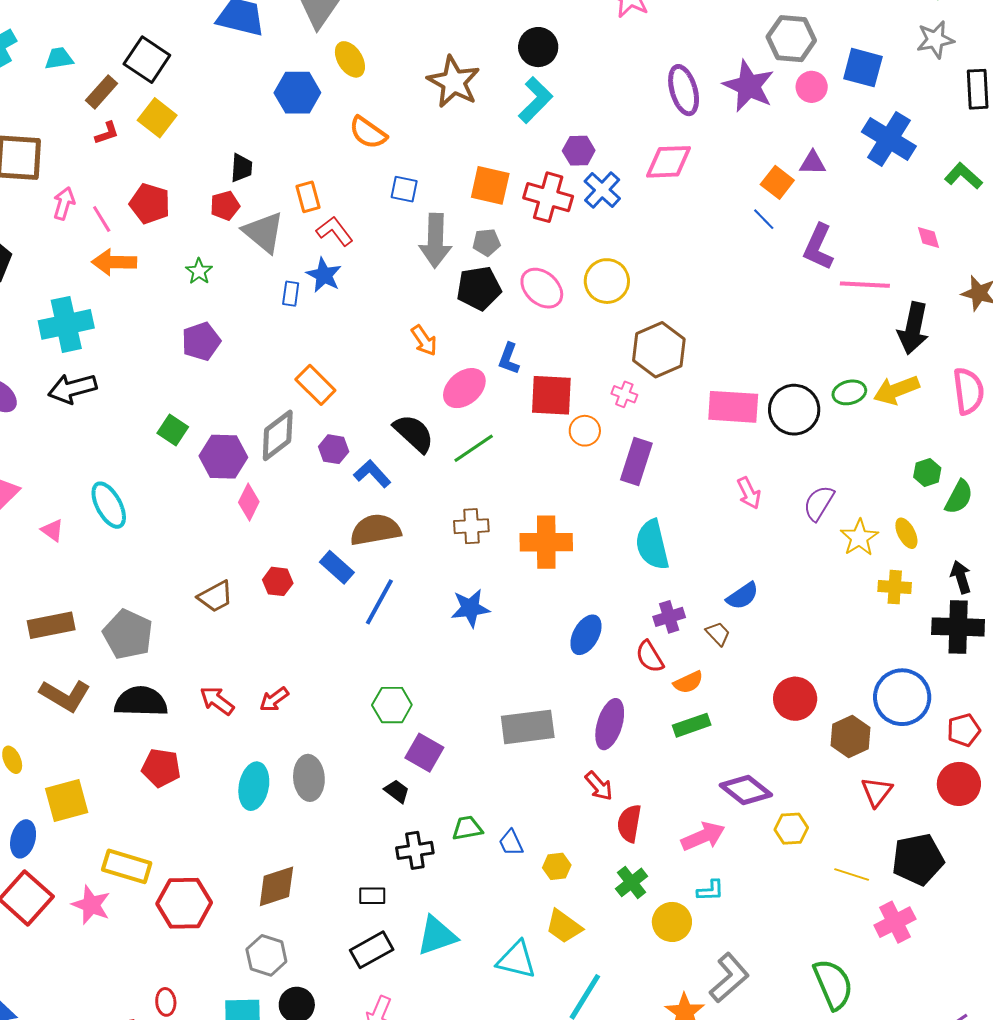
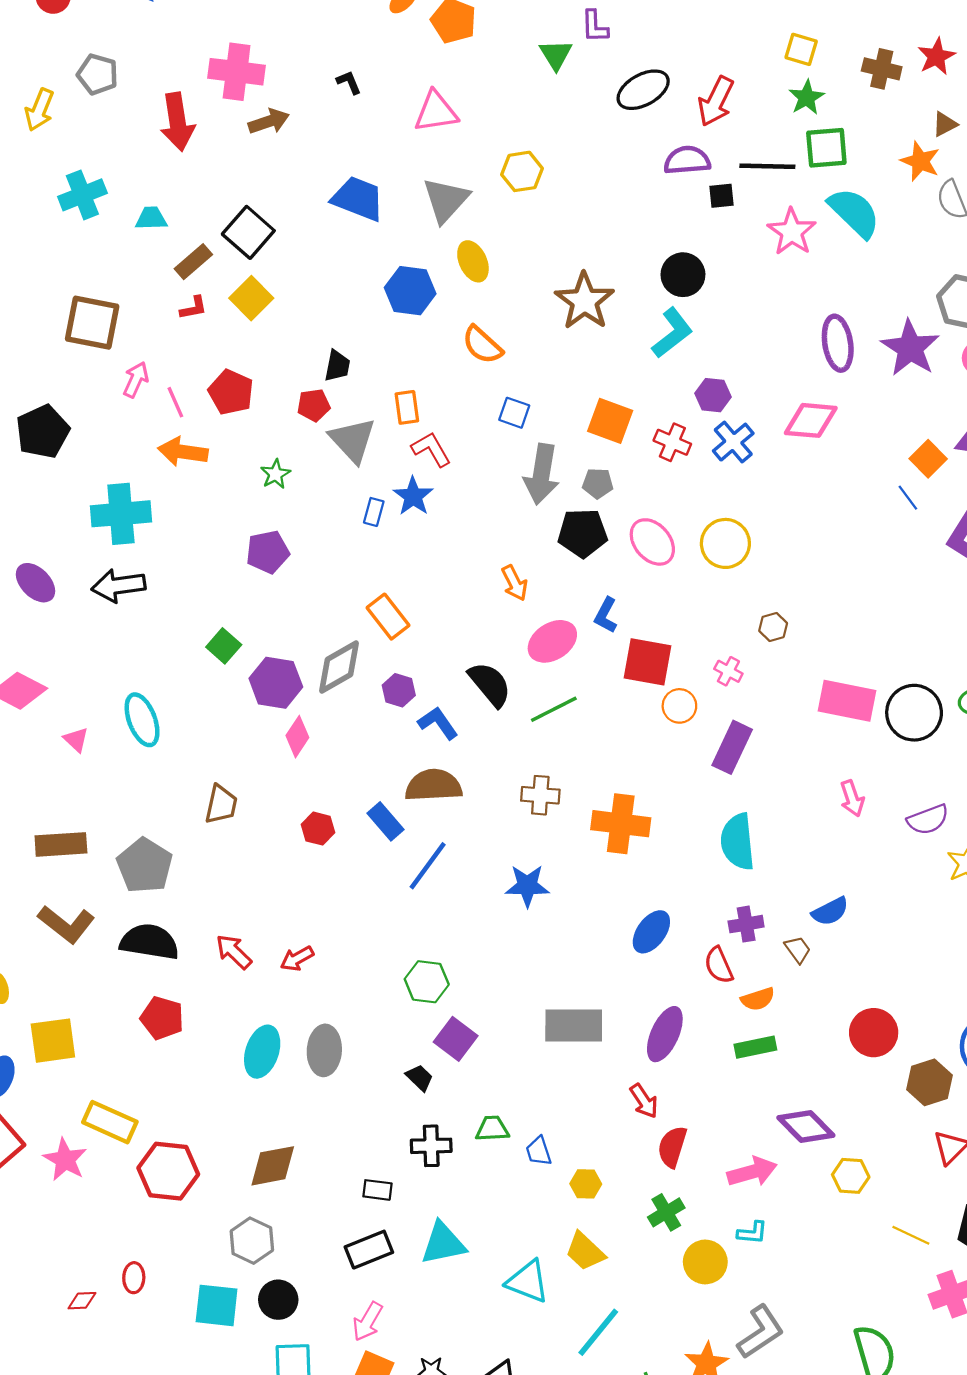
red cross: (548, 197) -> (672, 442), size x0.7
brown hexagon: (659, 350) -> (773, 627), size x0.5
purple semicircle: (819, 503) -> (928, 820), turned -150
brown trapezoid: (215, 597) -> (221, 804), moved, turned -57

